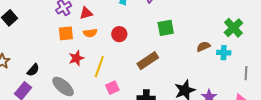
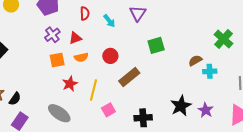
cyan cross: (224, 53) -> (210, 71), moved
brown rectangle: (148, 61) -> (129, 77), moved
black semicircle: (33, 70) -> (15, 99), moved

